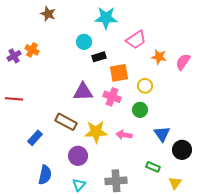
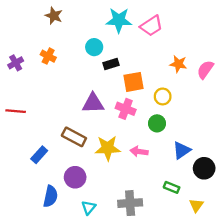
pink trapezoid: (136, 40) -> (151, 26), moved
orange cross: (32, 50) -> (48, 56), moved
blue triangle: (162, 134) -> (182, 150), turned 30
purple circle: (78, 156) -> (75, 177), moved

